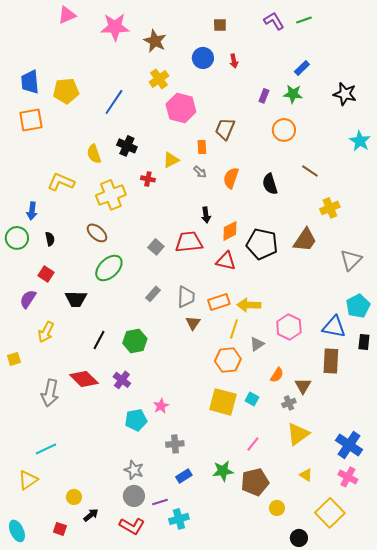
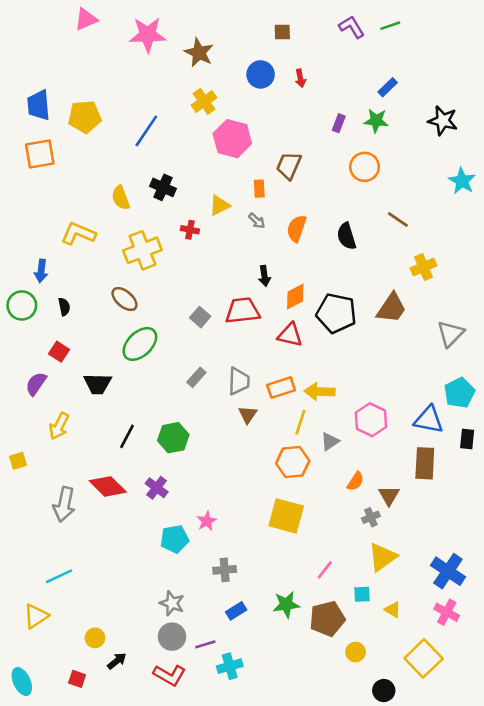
cyan square: (252, 399) -> (362, 594), moved, turned -32

